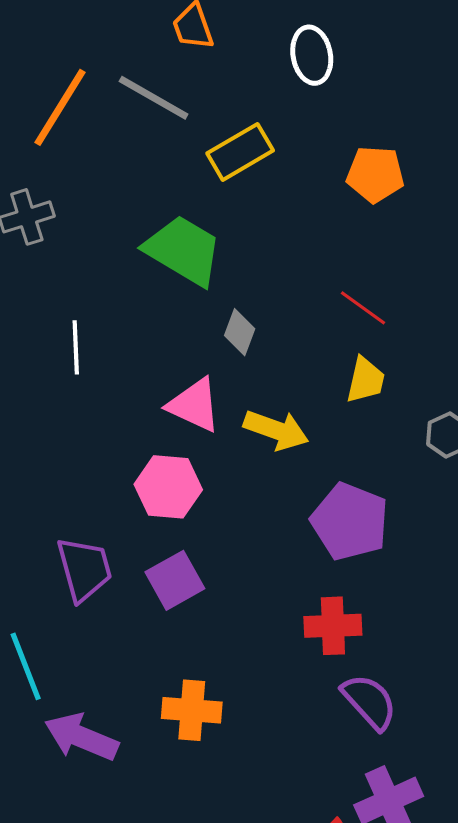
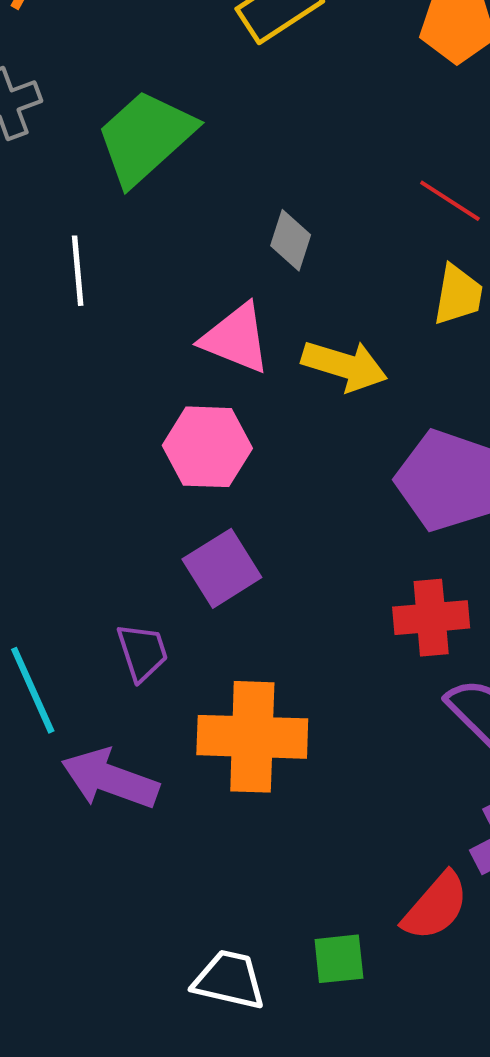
green trapezoid: (183, 250) -> (145, 137), moved, turned -70
purple trapezoid: (84, 569) -> (142, 652), moved, size x0.7
orange cross: (192, 710) -> (252, 737), size x1.4

